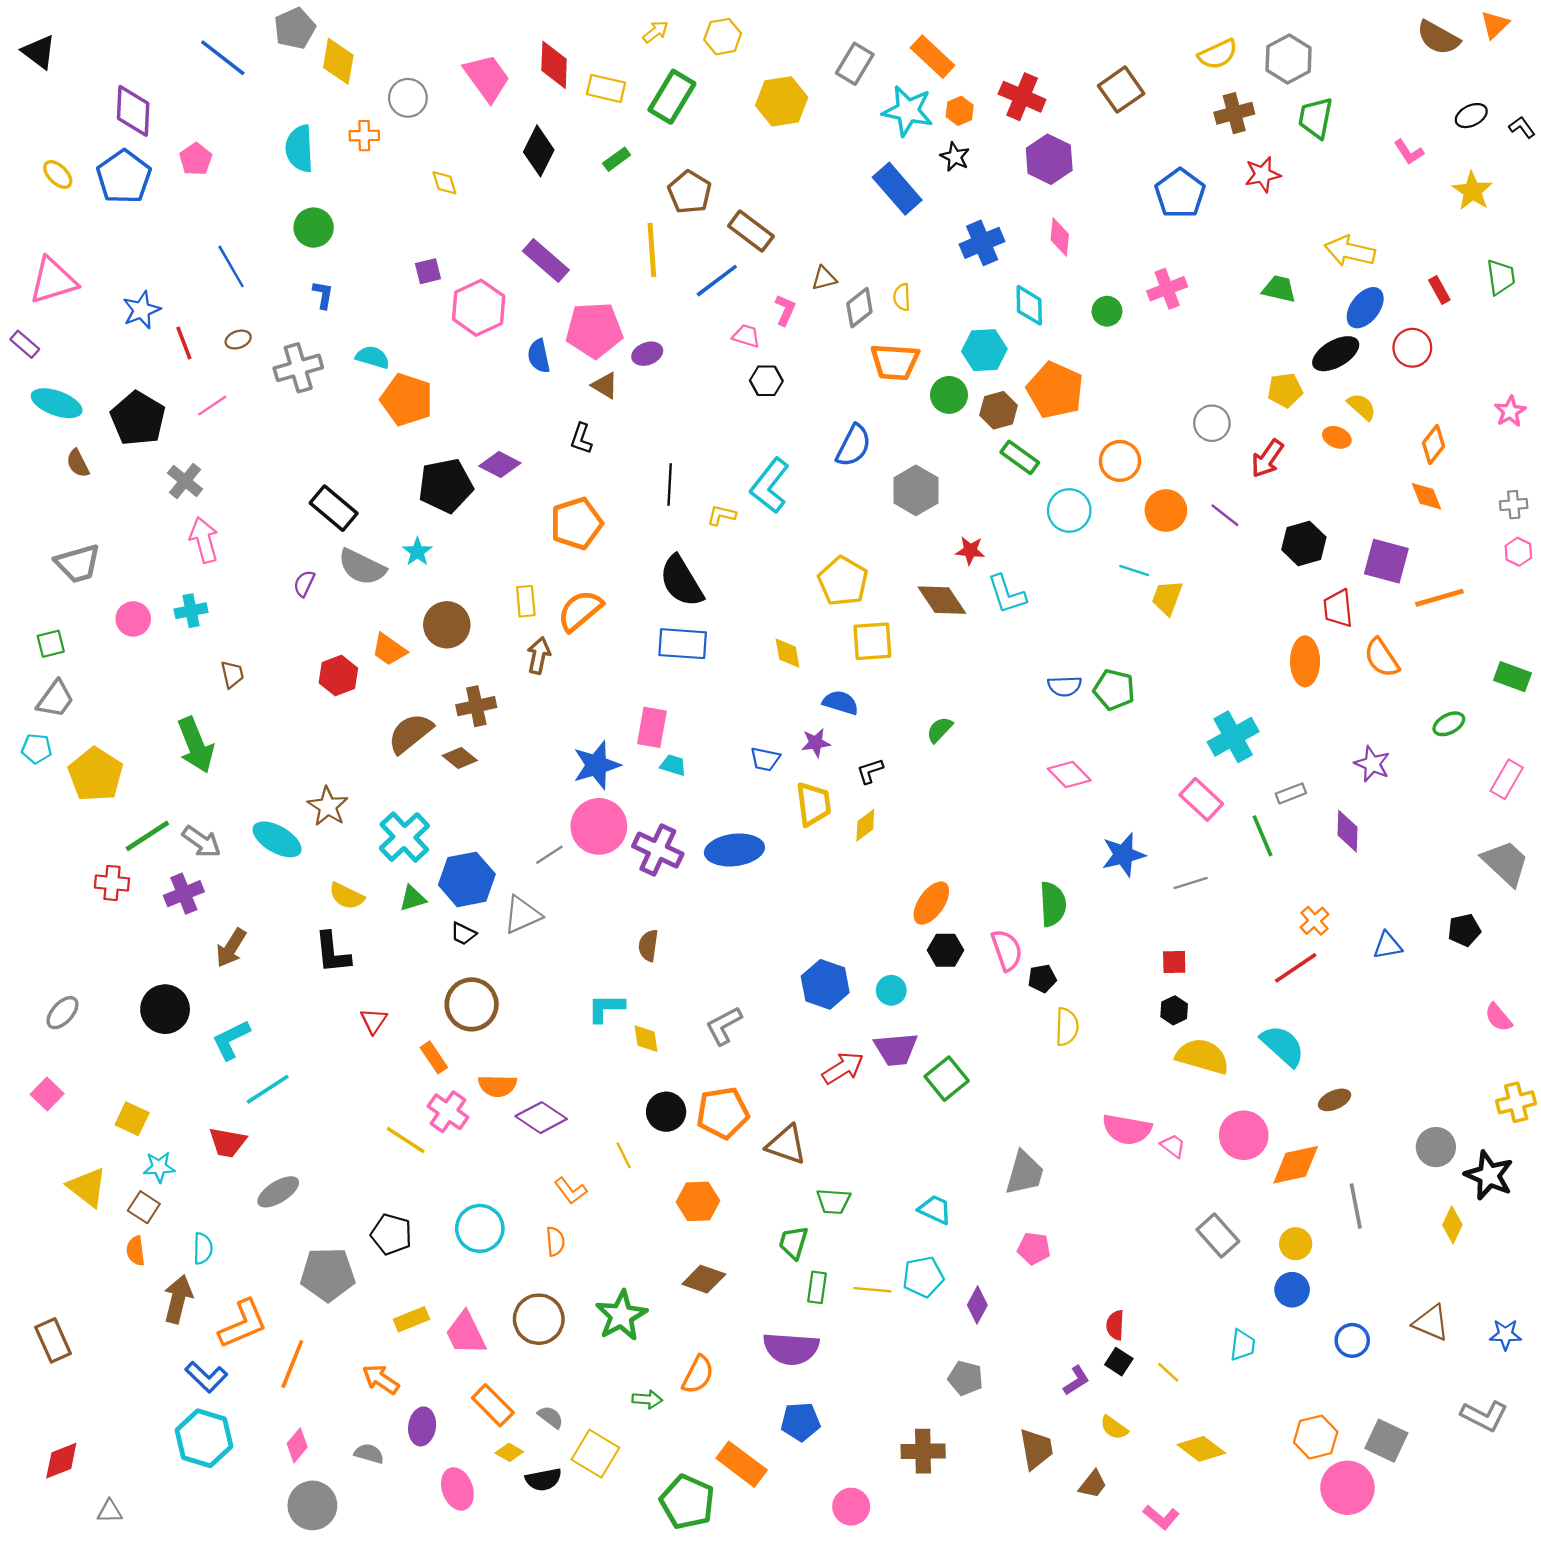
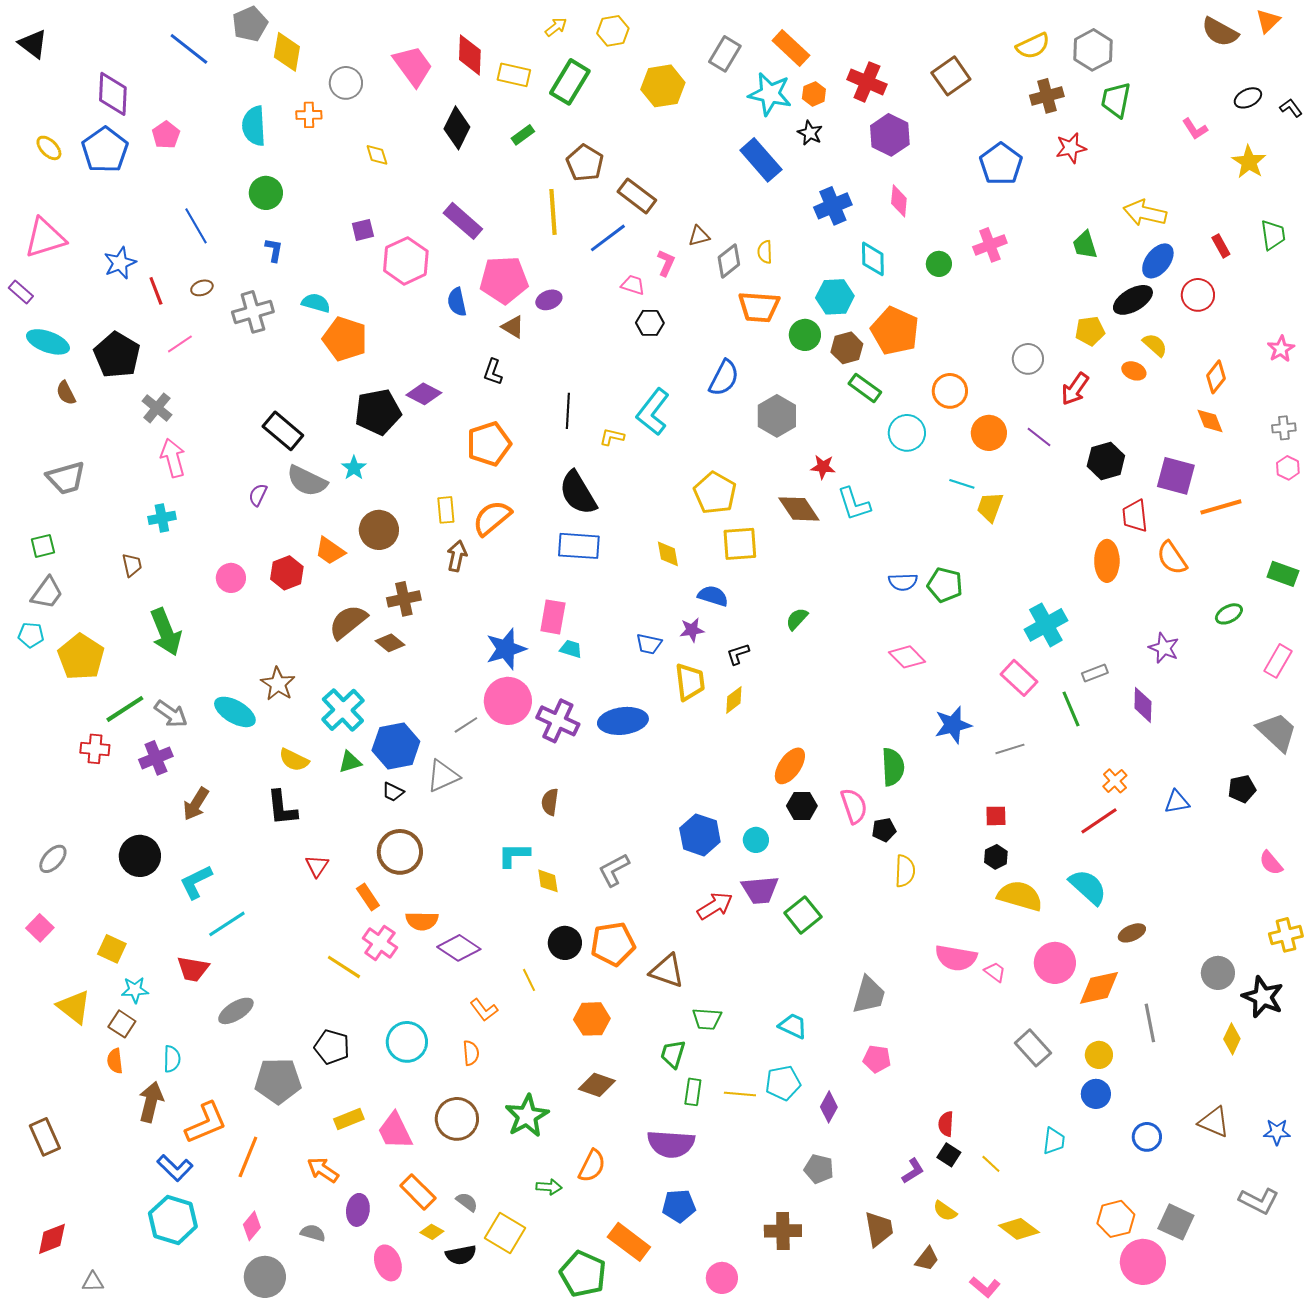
green trapezoid: (1279, 289) -> (1085, 245), turned -120
pink circle: (133, 619) -> (231, 578), moved
brown trapezoid: (232, 674) -> (132, 565), moved

